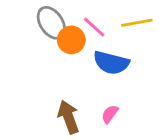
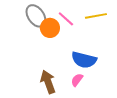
blue semicircle: (111, 63) -> (84, 60), moved

